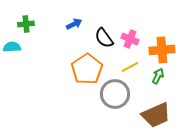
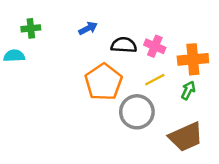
black semicircle: (104, 38) -> (124, 45), turned 130

